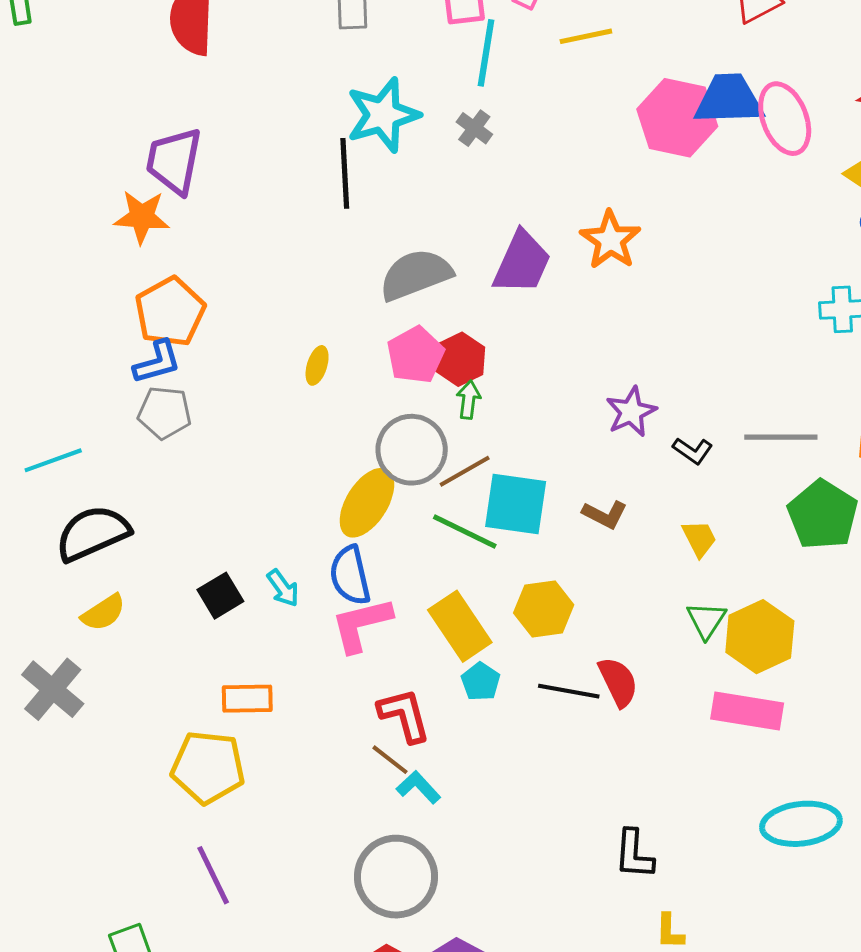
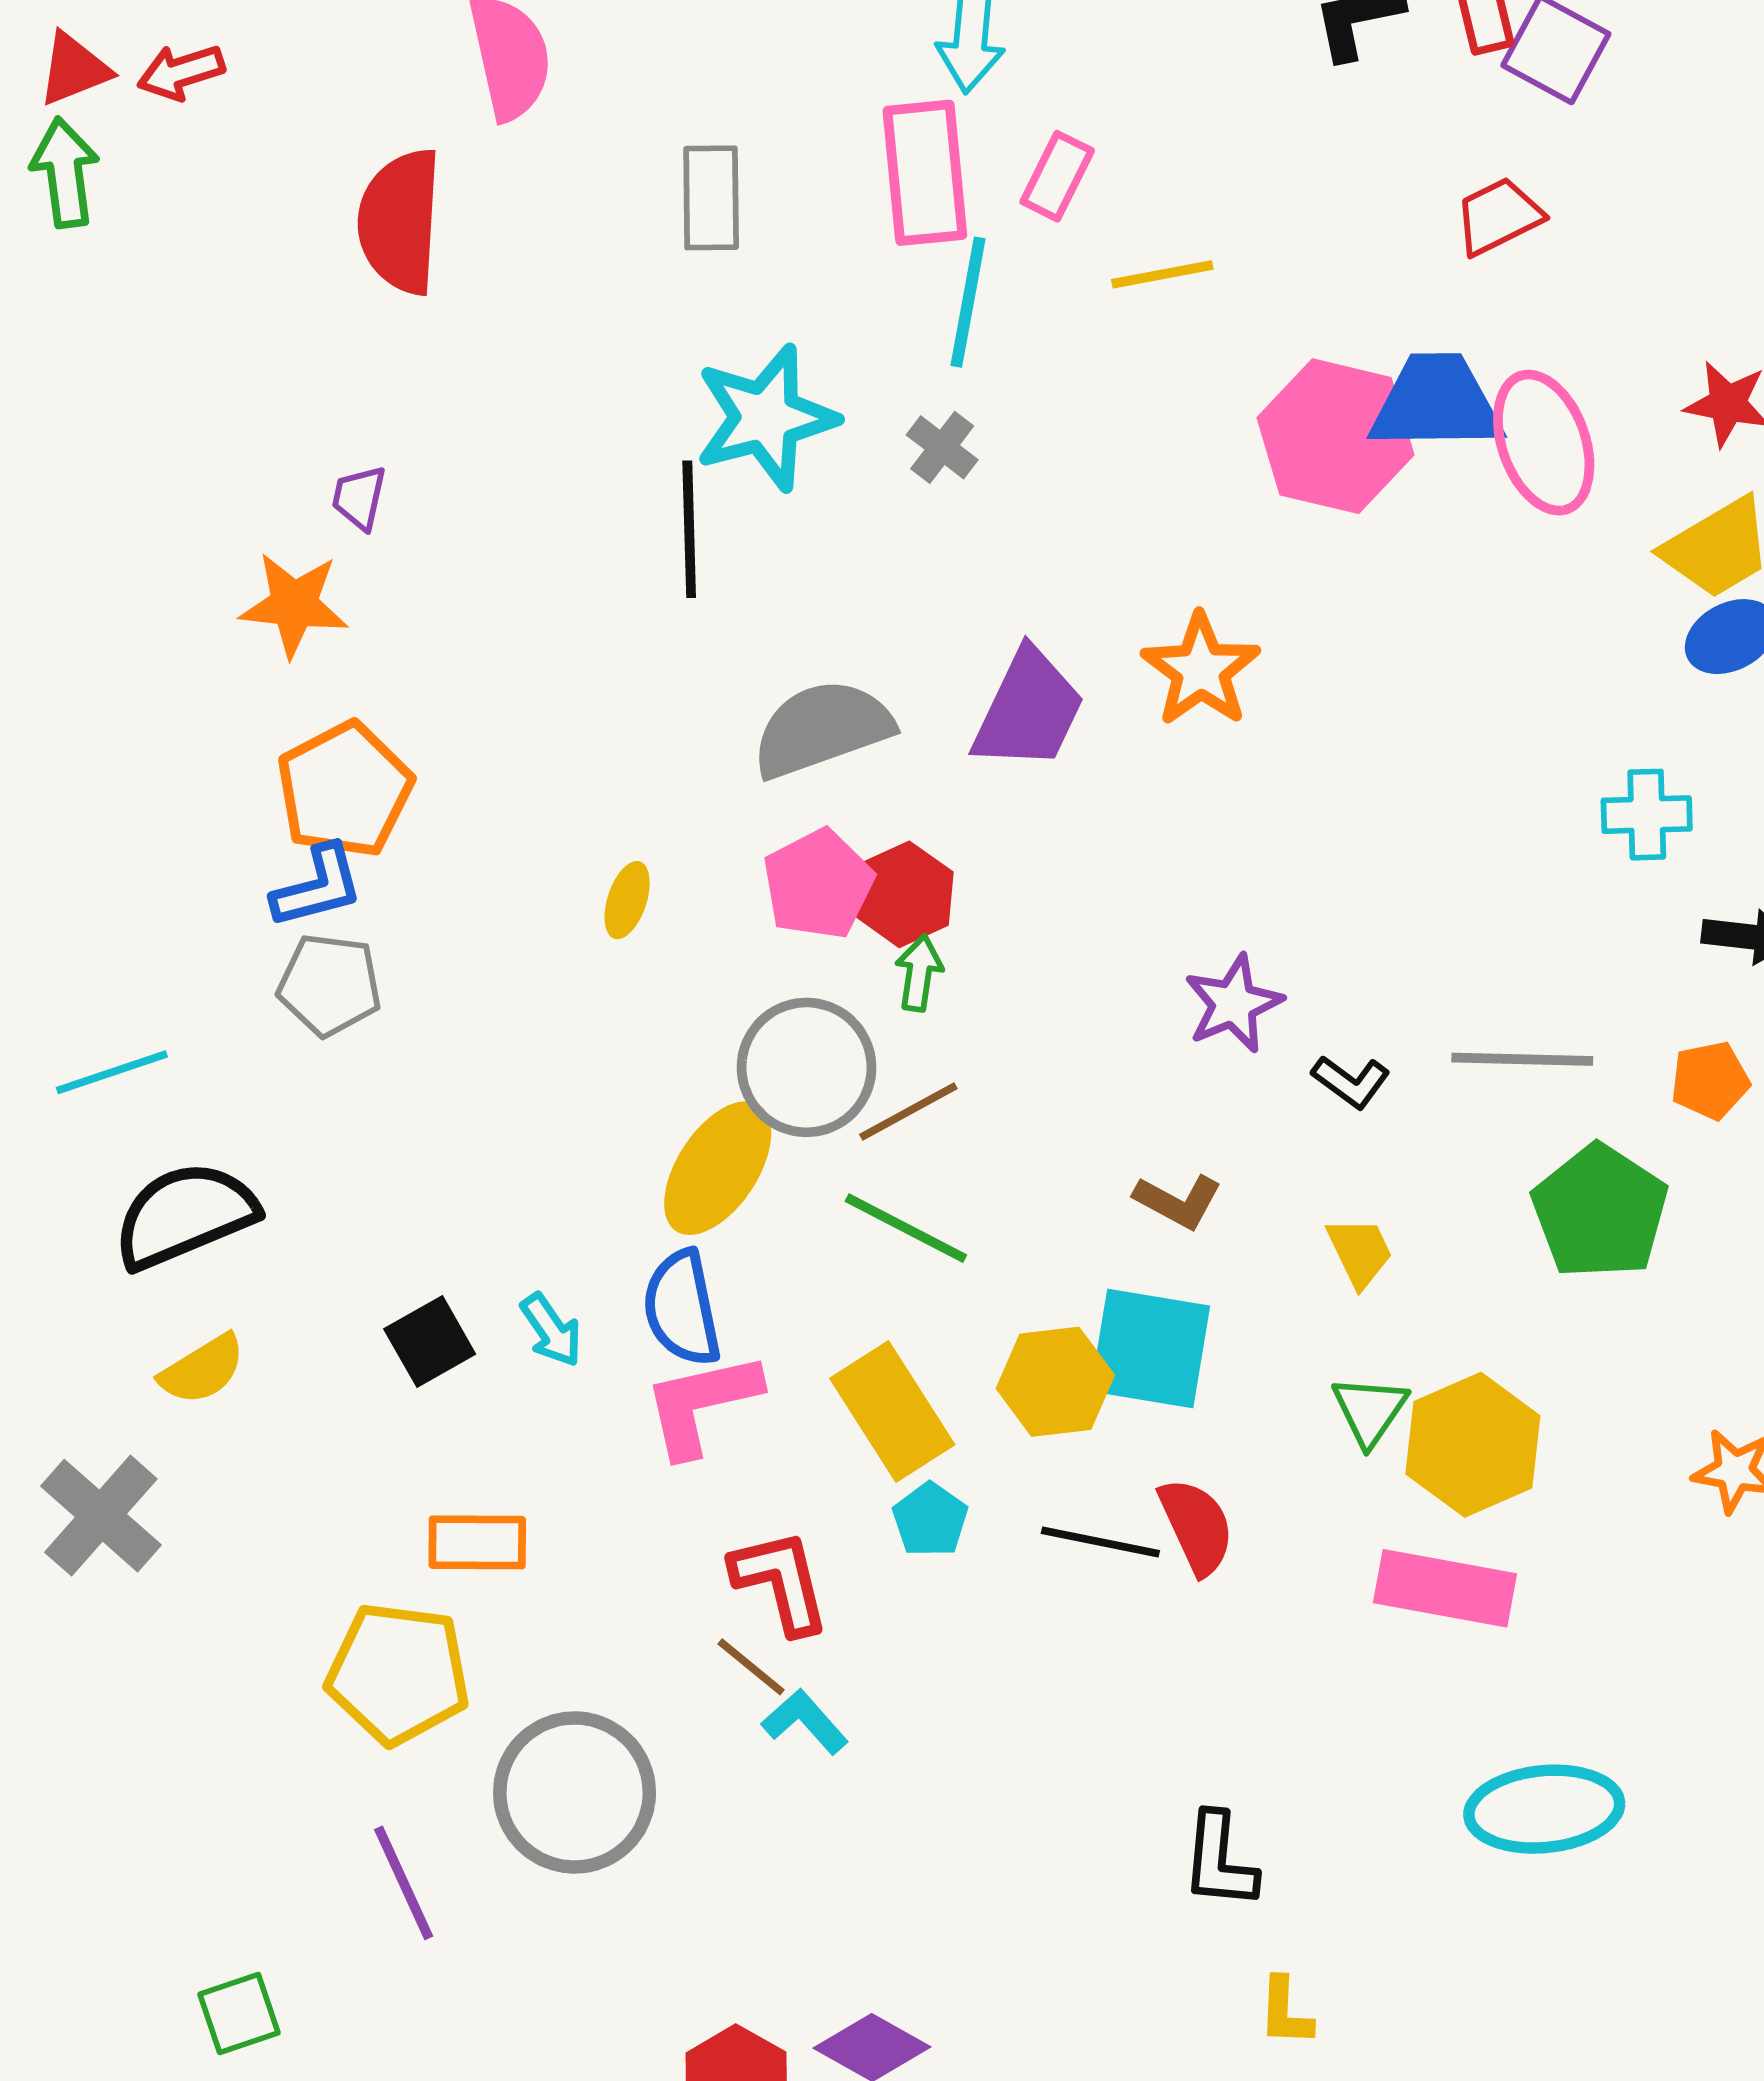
purple trapezoid: (174, 161) -> (359, 498), size x0.5
cyan square: (516, 504) -> (1150, 1349), moved
gray circle: (396, 877) -> (575, 1792), moved

